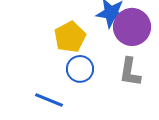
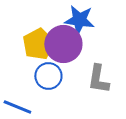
purple circle: (132, 27) -> (63, 44), moved

